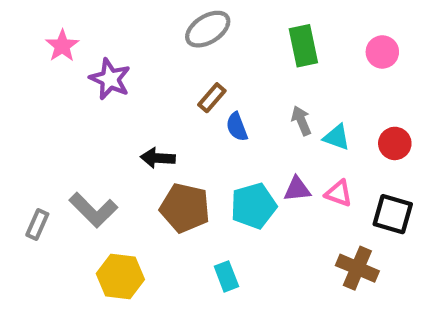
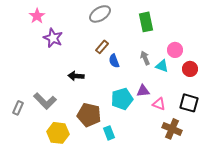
pink star: (62, 46) -> (37, 16), moved
pink circle: (382, 52) -> (175, 50), moved
pink triangle: (339, 193) -> (159, 104), moved
brown pentagon: (185, 208) -> (89, 115), moved

